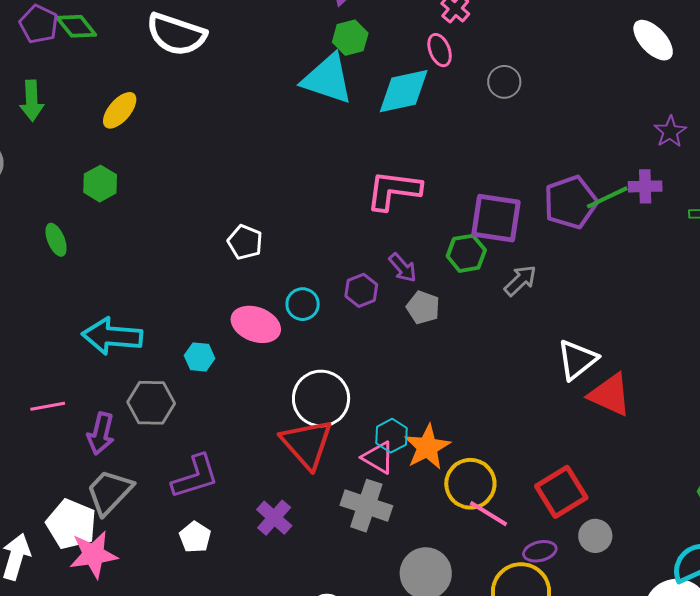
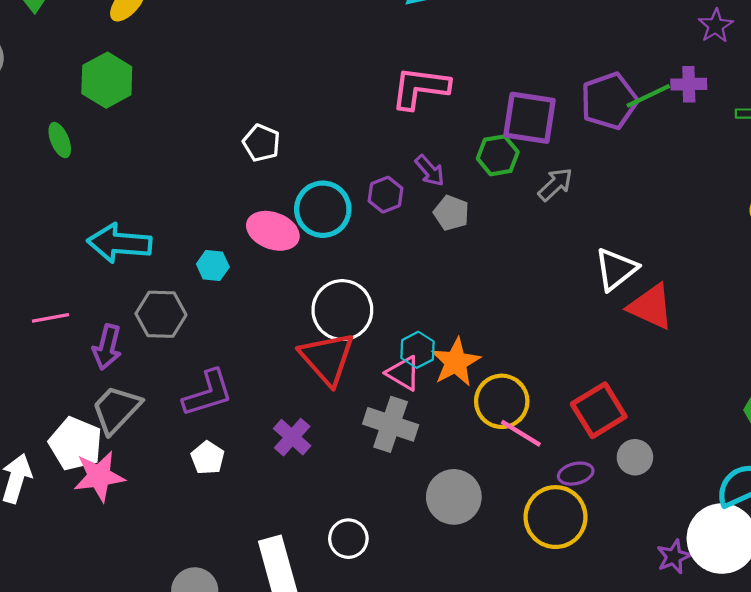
green hexagon: (100, 184) -> (107, 80), size x1.4
cyan circle: (303, 304) -> (323, 209), size x1.6

